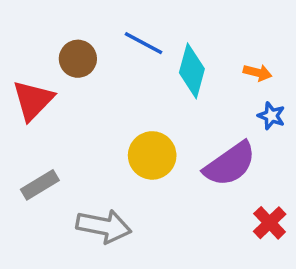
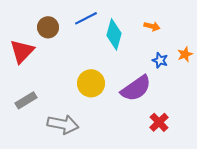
blue line: (144, 43) -> (86, 18), turned -55
orange arrow: (258, 73) -> (152, 26), moved

